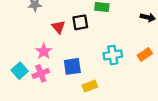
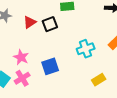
red triangle: (59, 27) -> (30, 22), moved, turned 48
yellow rectangle: (90, 86) -> (99, 80), moved

